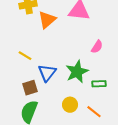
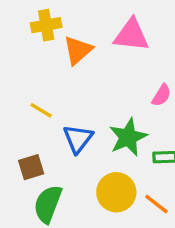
brown square: (30, 88) -> (31, 167), moved
yellow circle: (70, 105) -> (116, 192), size x1.5

